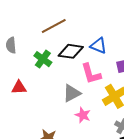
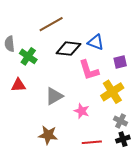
green cross: (43, 59) -> (28, 56), moved
gray triangle: (72, 93) -> (54, 96), moved

